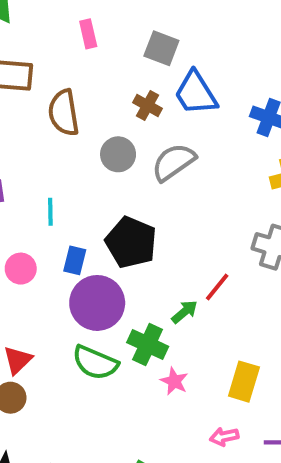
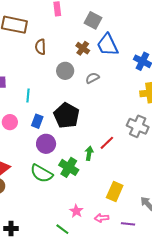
brown semicircle: (64, 113) -> (40, 47), size x0.7
gray semicircle: (174, 162) -> (92, 78), size x0.6
purple circle: (97, 303) -> (46, 144), size x0.7
green arrow: (185, 312) -> (89, 153), turned -48
pink star: (174, 381) -> (76, 211), moved

